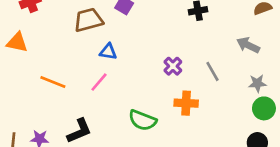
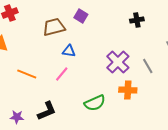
purple cross: (173, 66) -> (118, 62), size x1.6
green semicircle: (143, 120) -> (95, 103), turned -45

